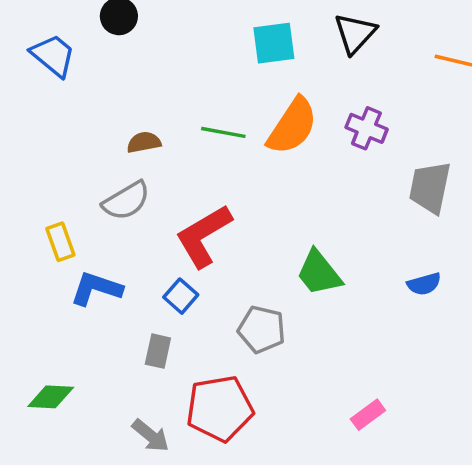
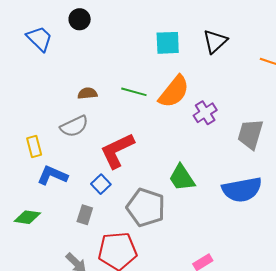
purple cross: (366, 128) -> (205, 113), moved, turned 30
blue semicircle: (424, 284) -> (242, 190), size x2.0
gray pentagon: (262, 329) -> (146, 207), size x1.4
green diamond: (51, 397) -> (27, 217), moved

